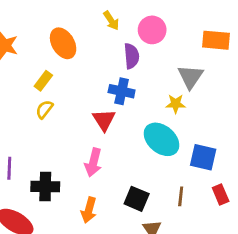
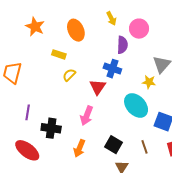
yellow rectangle: (43, 81) -> (59, 54), turned 64
yellow semicircle: (44, 109) -> (69, 75), moved
brown line: (181, 196) -> (144, 147), turned -32

